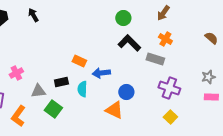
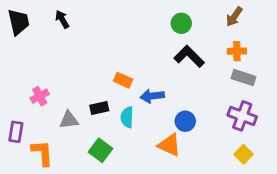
orange cross: (165, 39) -> (237, 51), turned -32
gray rectangle: (155, 59) -> (243, 78), moved
green square: (53, 109) -> (101, 150), moved
orange L-shape: (18, 116) -> (42, 153), turned 140

